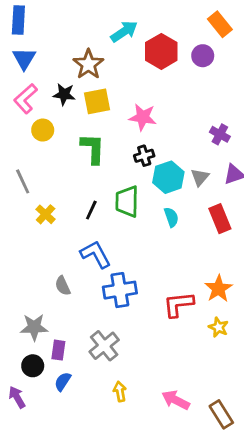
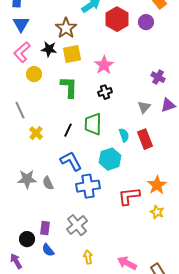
pink star: (143, 117) -> (104, 65), turned 30
cyan hexagon: (168, 177) -> (110, 159), moved
red rectangle: (220, 219) -> (145, 139), moved
gray star: (34, 327) -> (27, 179), moved
blue semicircle: (63, 382) -> (48, 250), turned -72

